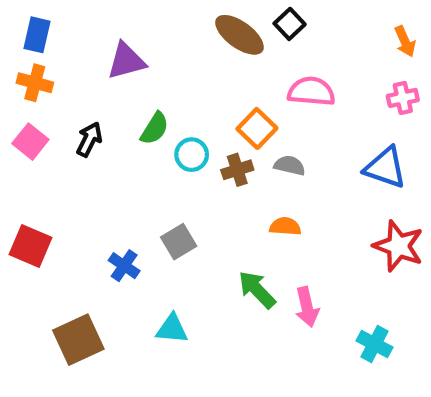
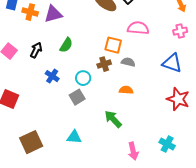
orange cross: (35, 83) -> (30, 12), moved
orange square: (257, 128) -> (113, 45), turned -30
cyan circle: (192, 155) -> (83, 78), moved
blue cross: (124, 266) -> (52, 76), moved
pink arrow: (307, 307) -> (133, 151), moved

